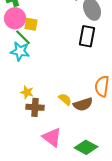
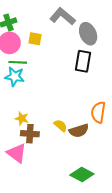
yellow square: (31, 24) -> (35, 39), moved
green line: (23, 37) -> (18, 62), turned -42
pink triangle: (52, 137) -> (17, 153), moved

